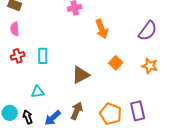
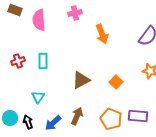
pink semicircle: (15, 29) -> (39, 20), moved, size x1.5
orange square: (116, 63) -> (116, 82), moved
cyan triangle: (38, 92) -> (38, 97), turned -48
purple rectangle: (138, 111) -> (138, 116), turned -72

